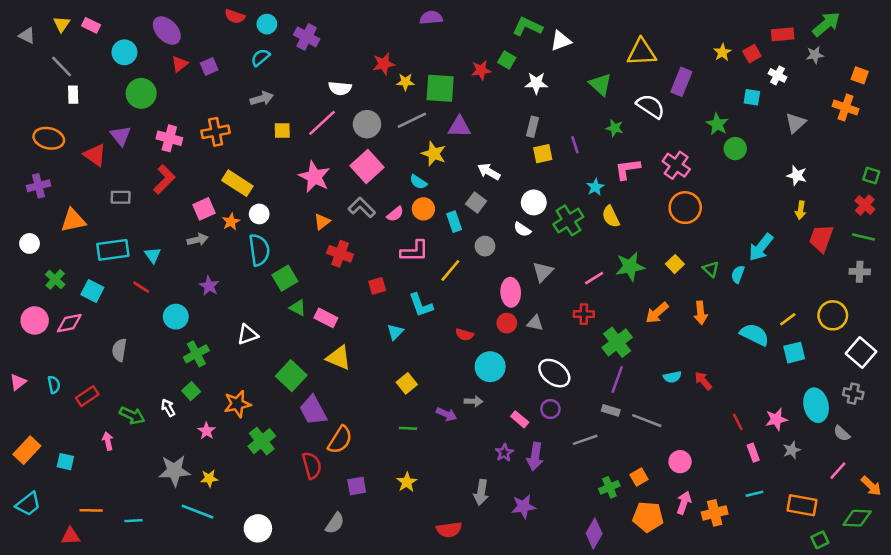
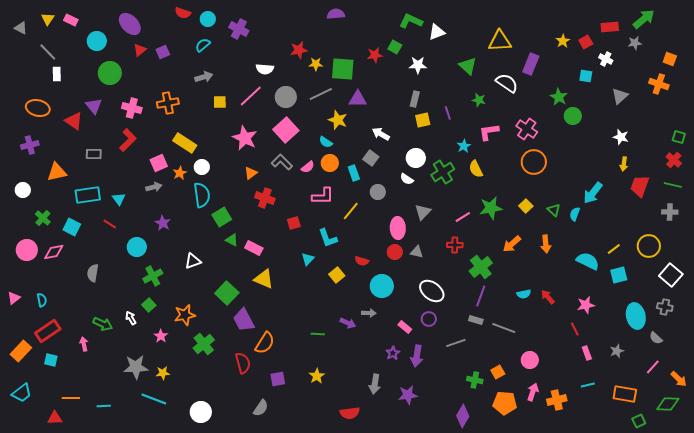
yellow square: (407, 383) -> (337, 275), moved
red rectangle: (87, 396) -> (48, 331), moved, size x1.4
pink star: (776, 419) -> (586, 305), moved
green cross: (609, 487) -> (475, 380), turned 35

